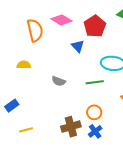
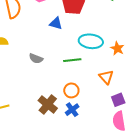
blue triangle: (78, 46) -> (56, 23), turned -32
brown cross: (71, 127) -> (48, 104), turned -36

